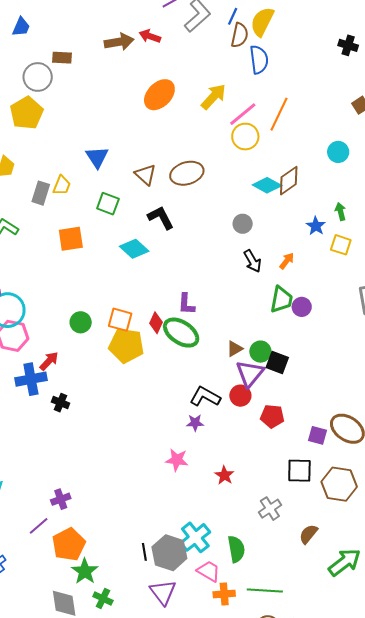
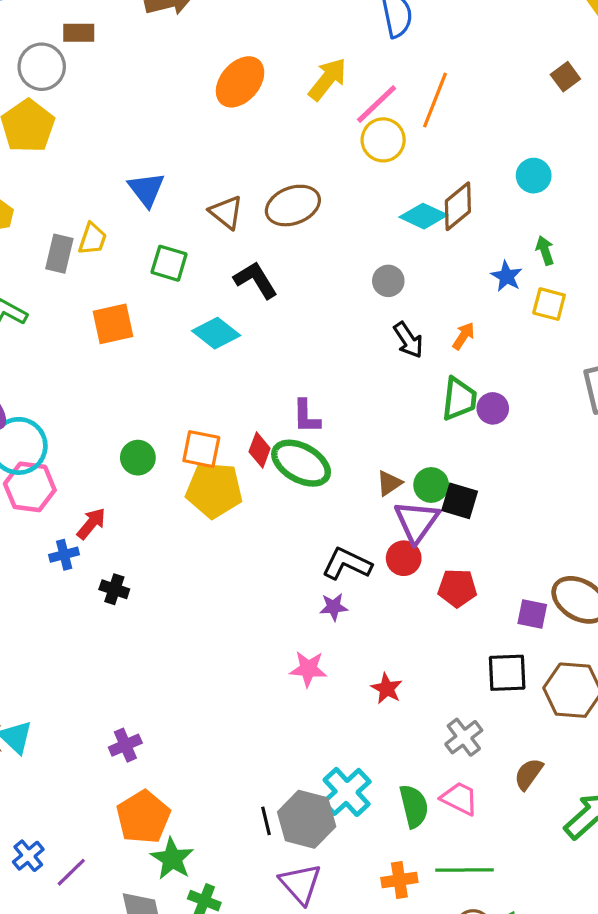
cyan circle: (338, 152) -> (534, 176), moved
blue cross: (31, 379) -> (64, 555), size x0.6
purple line: (39, 526) -> (71, 872), moved
pink trapezoid: (209, 571) -> (460, 798), moved

